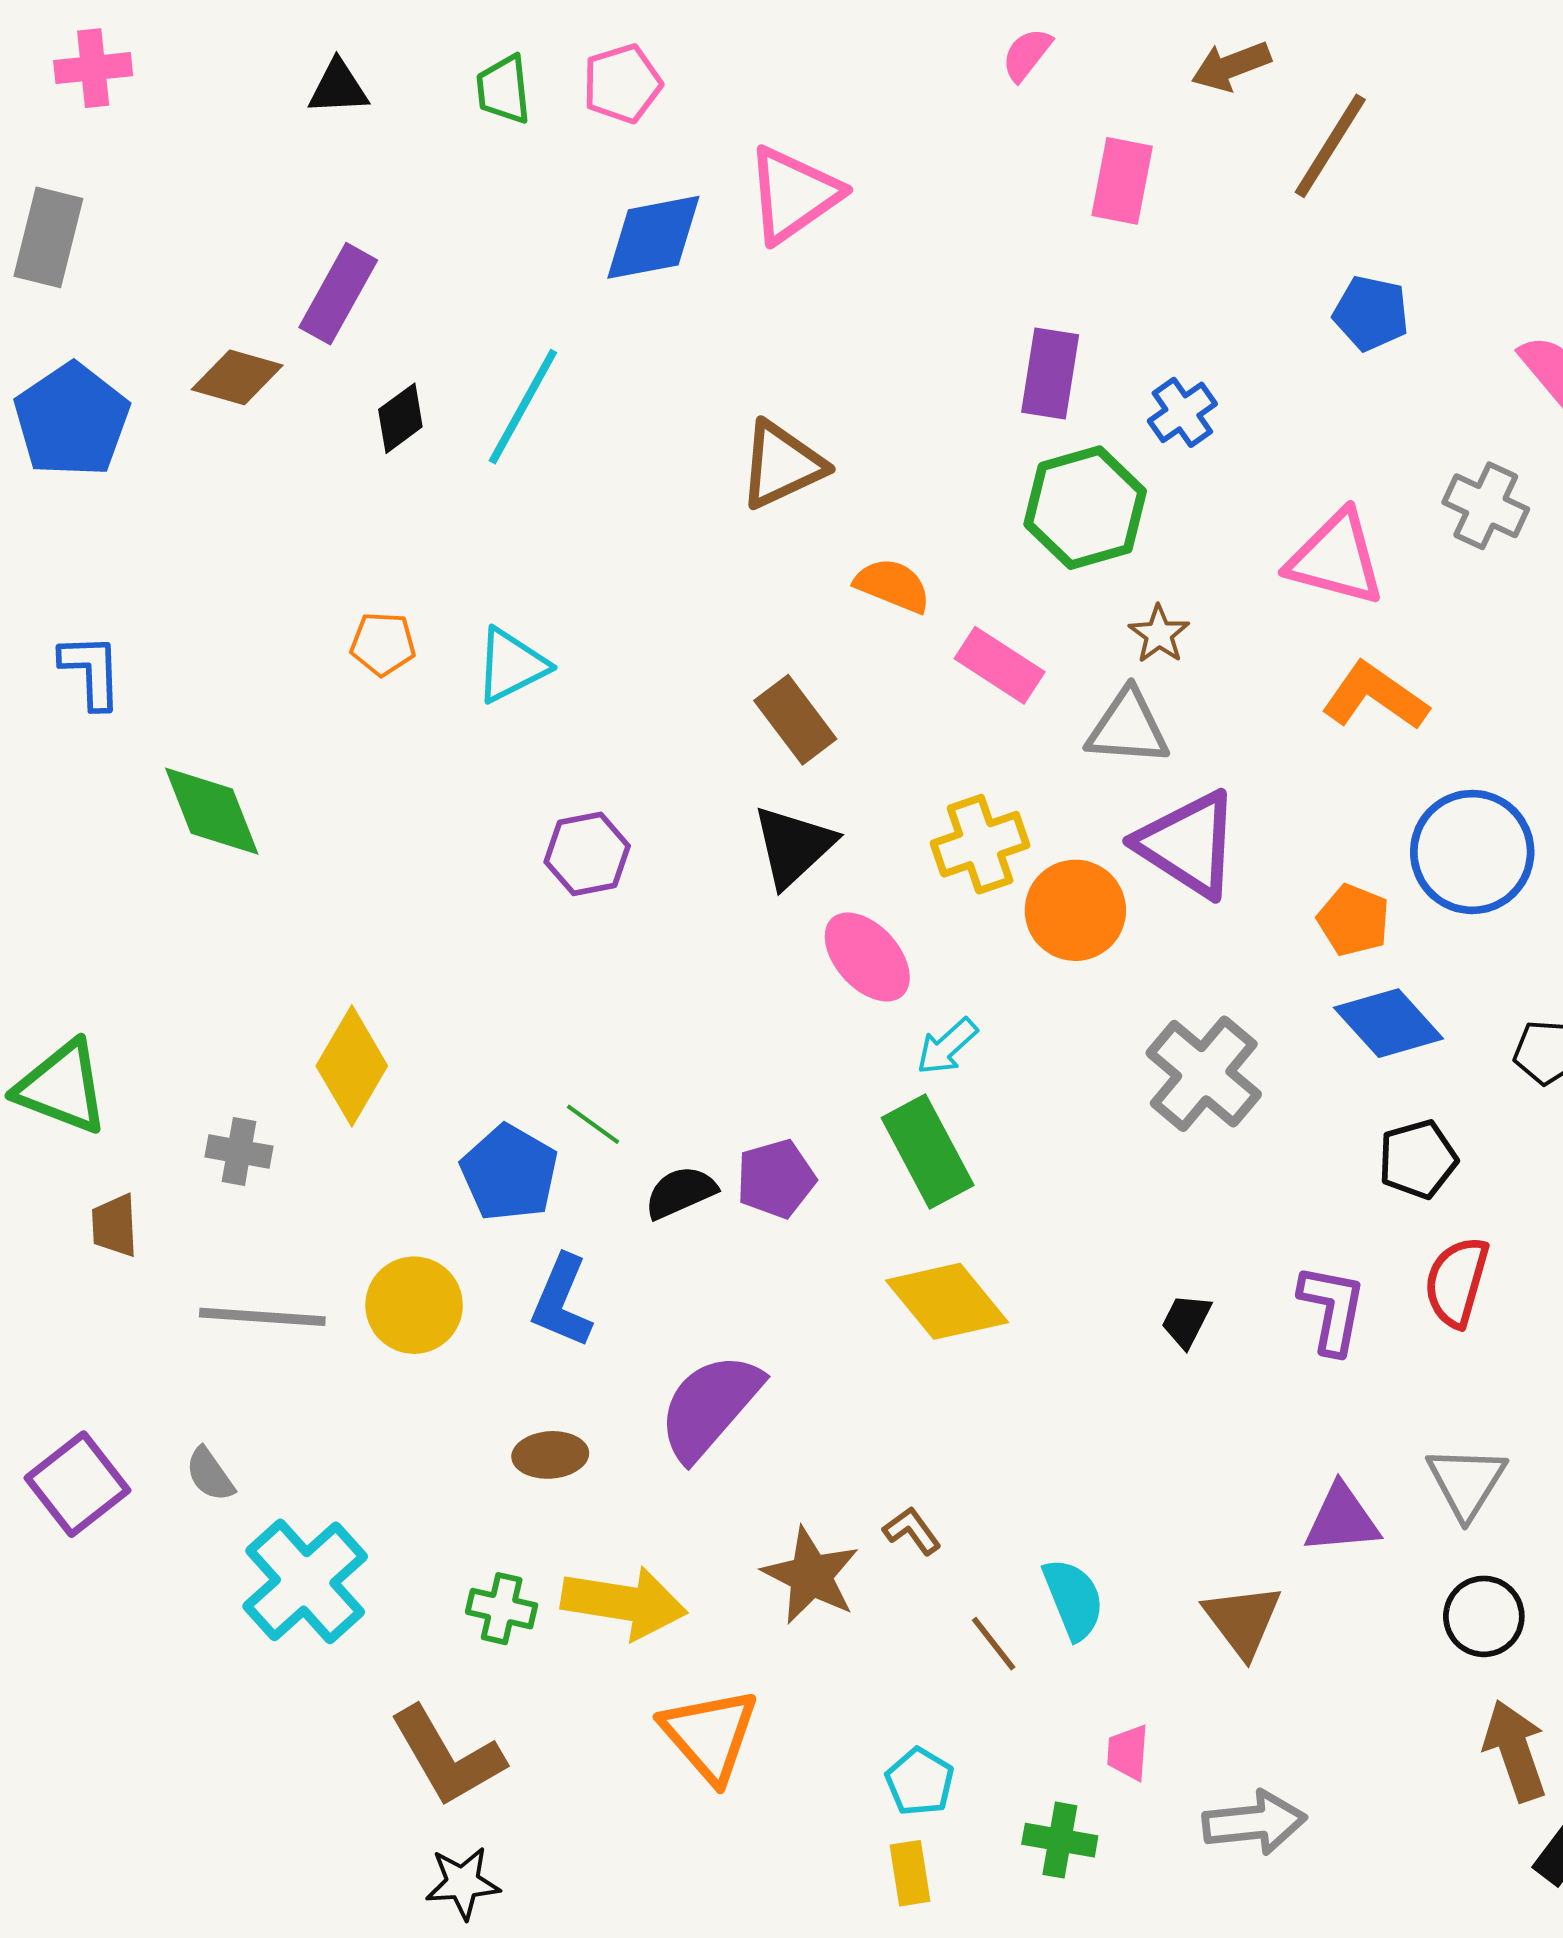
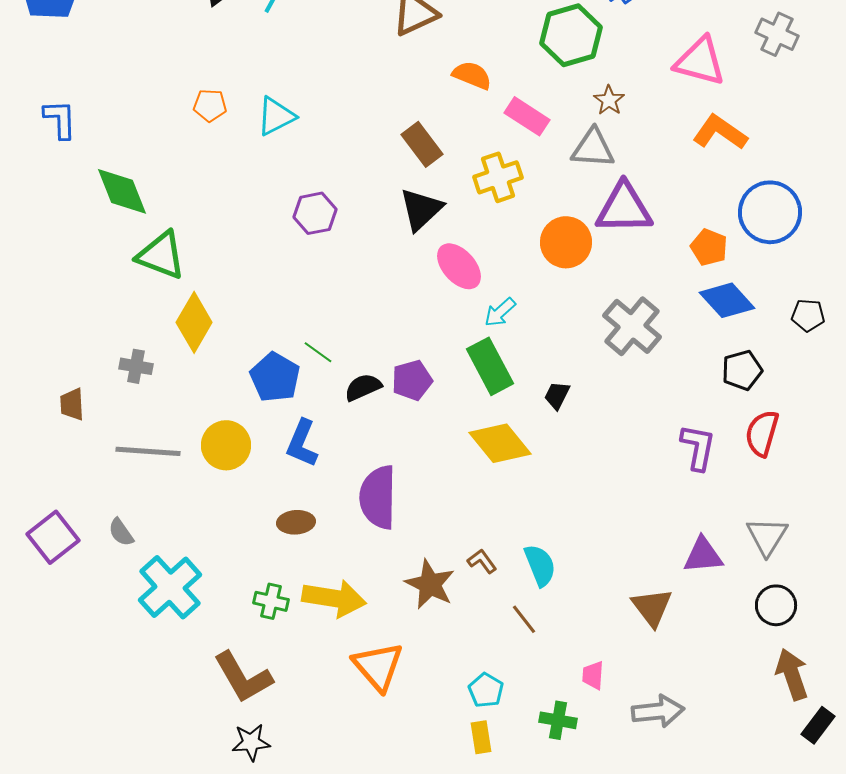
yellow cross: (980, 844) -> (498, 177), moved
purple triangle: (1188, 844) -> (624, 208), turned -34
green triangle: (62, 1087) -> (161, 255), moved
black trapezoid: (1186, 1321) -> (557, 395), moved
purple semicircle: (710, 1406) -> (378, 497), turned -40
cyan semicircle: (1073, 1599) -> (540, 565), moved

